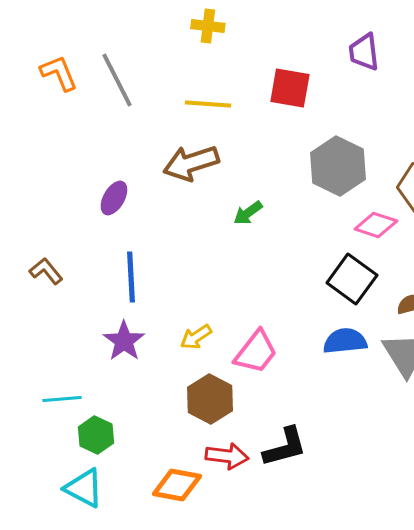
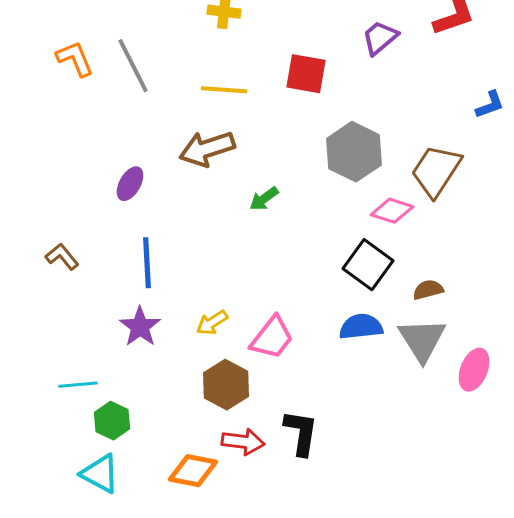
purple trapezoid: (364, 52) -> (380, 38), turned 57
black L-shape: (285, 447) -> (301, 433), turned -66

